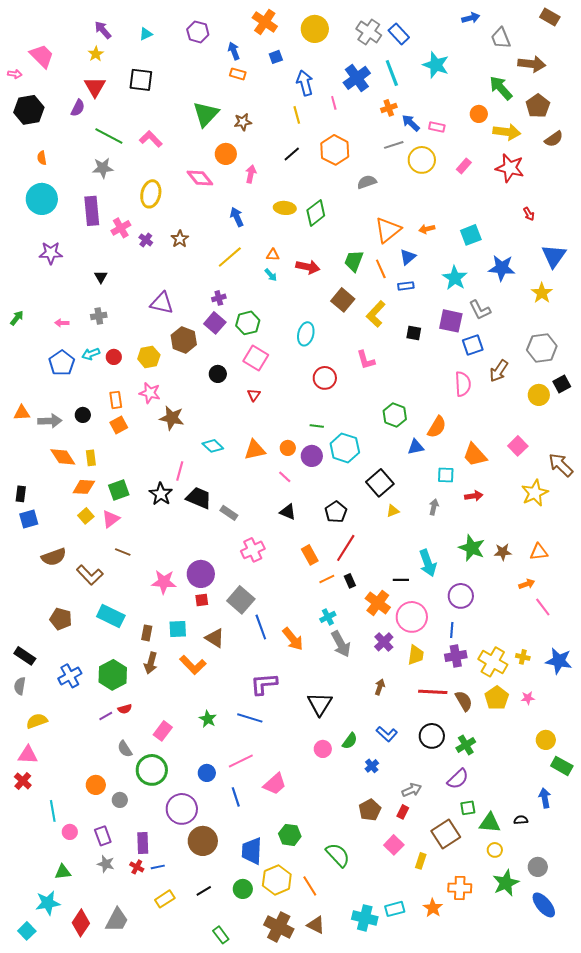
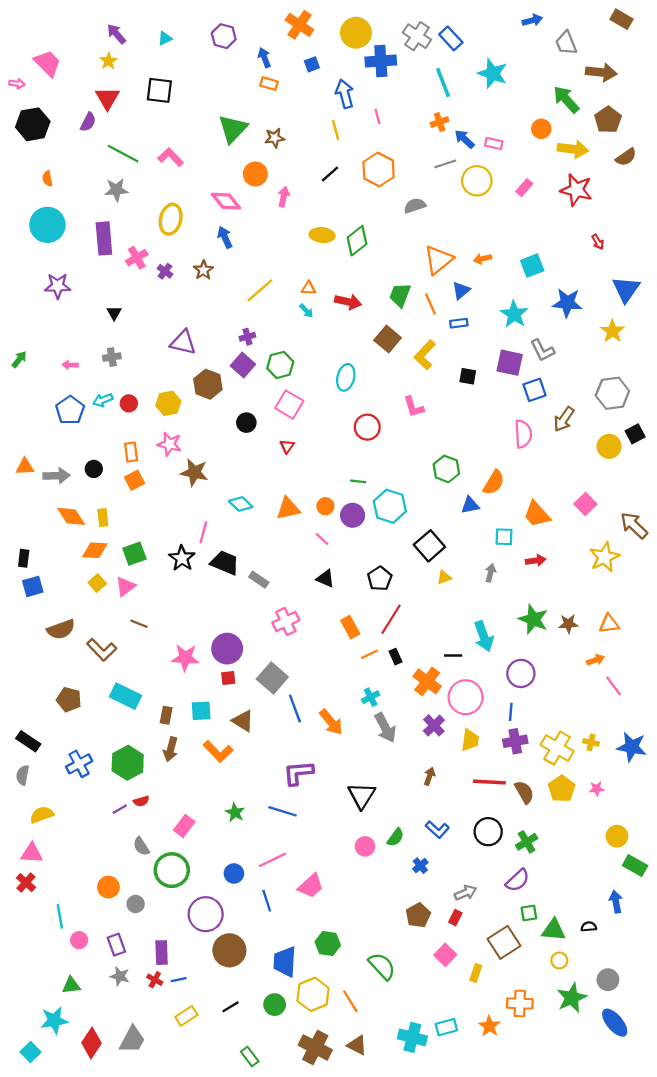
blue cross: (357, 78) -> (381, 61), moved, turned 32
blue arrow: (237, 217) -> (225, 237), moved

